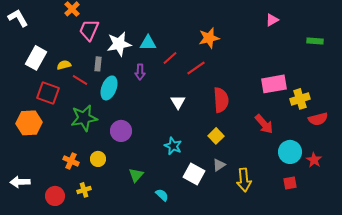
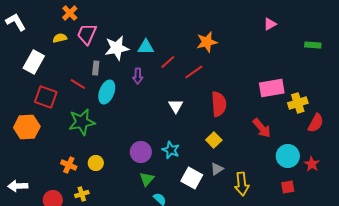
yellow semicircle: (64, 65) -> (60, 38), moved
red semicircle: (318, 119) -> (316, 123), turned -48
purple circle: (121, 131) -> (141, 152), moved
green triangle: (136, 175) -> (147, 179), moved

